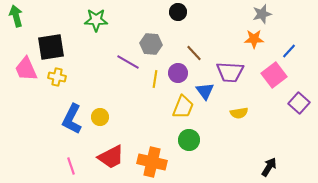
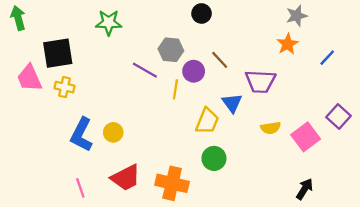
orange star: (254, 39) -> (288, 44), turned -30
purple circle: (178, 73) -> (194, 71), moved
pink square: (274, 75) -> (306, 137), moved

